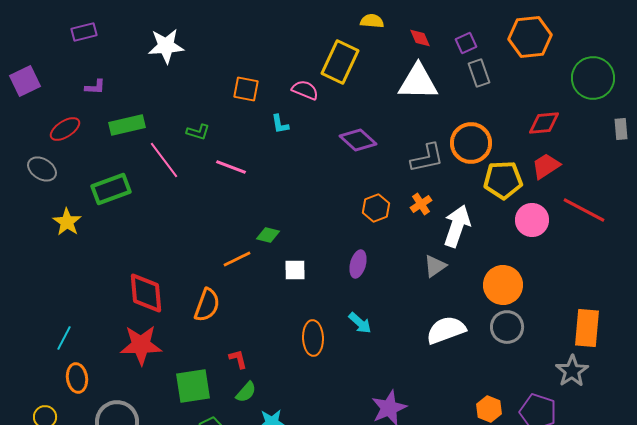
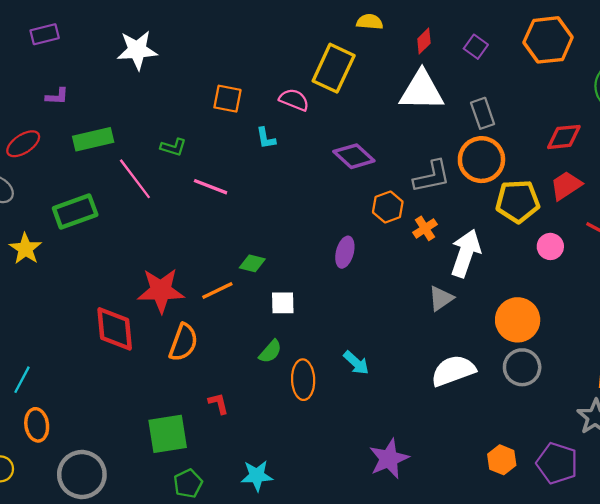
red diamond: (420, 38) -> (424, 41), turned 70
purple square: (466, 43) -> (476, 47), turned -30
gray rectangle: (479, 73) -> (483, 113), moved
orange hexagon: (376, 208) -> (388, 207), moved
pink circle: (532, 220) -> (550, 246), size x0.7
purple ellipse: (358, 264) -> (345, 252), moved
red star: (141, 345) -> (161, 291), moved
green semicircle: (246, 392) -> (270, 351), moved

